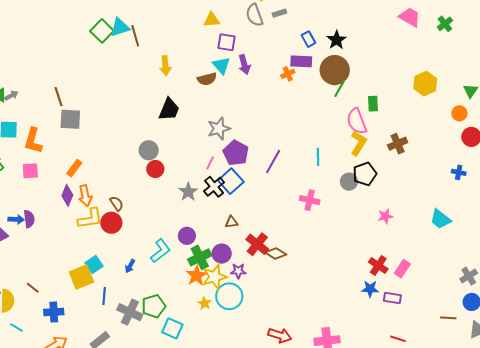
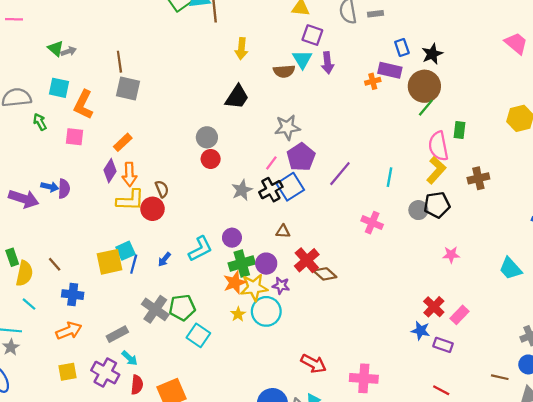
blue line: (104, 296) -> (134, 264), moved

